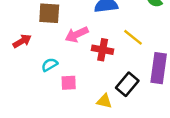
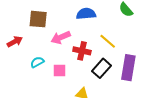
pink square: (69, 83) -> (59, 70), moved
black rectangle: (127, 84) -> (101, 68), moved

